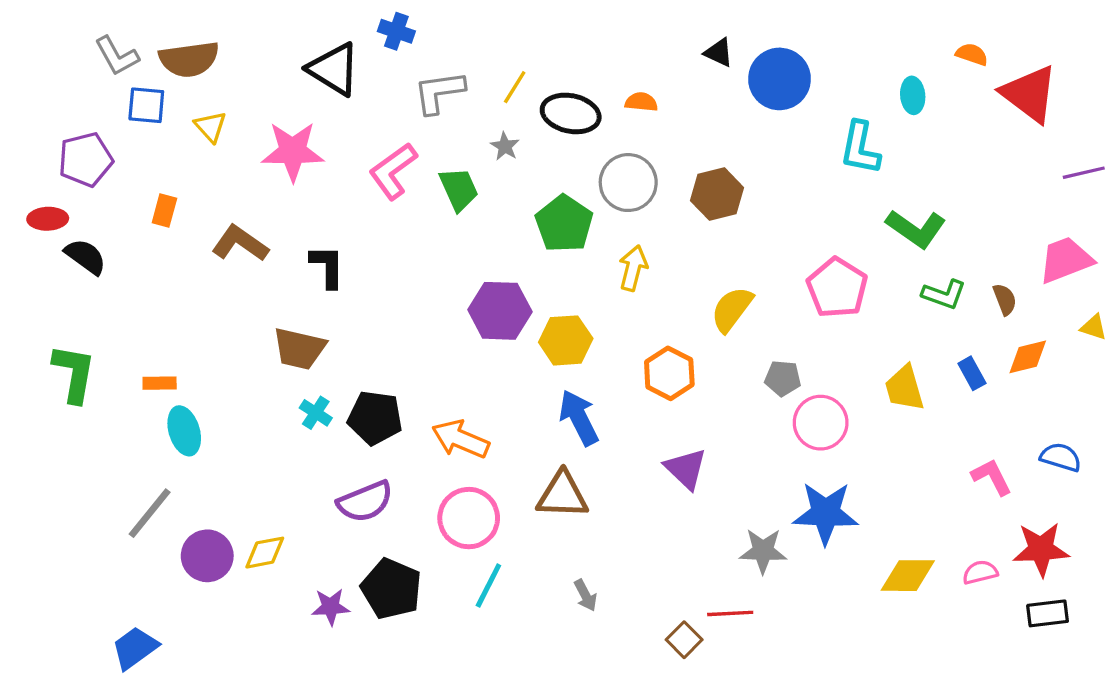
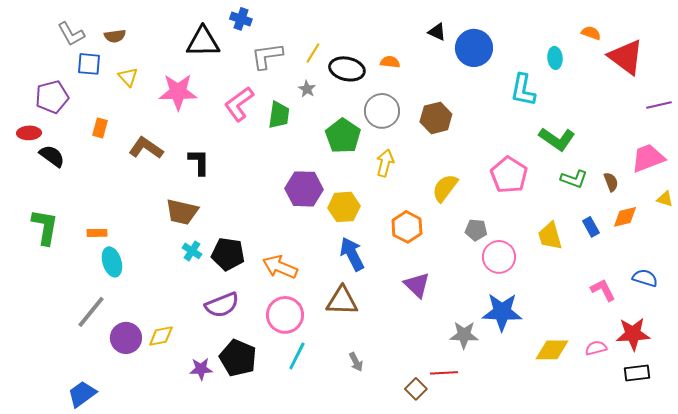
brown semicircle: (189, 59) -> (115, 36), size x0.6
black triangle: (334, 69) -> (203, 42), turned -33
green trapezoid: (459, 189) -> (279, 115), turned 32

